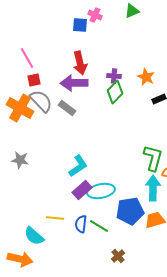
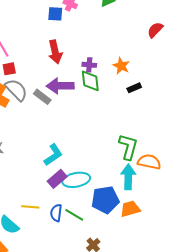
purple arrow: (74, 83) -> (60, 86), moved
green diamond: (115, 92) -> (90, 81), turned -50

